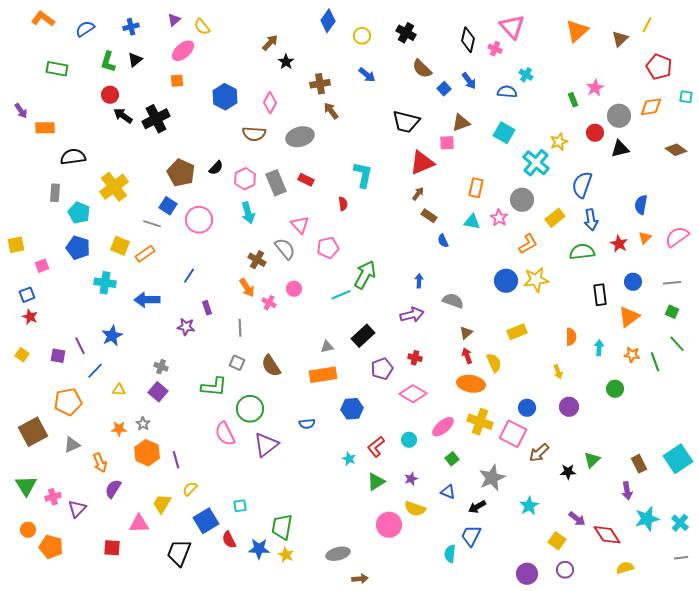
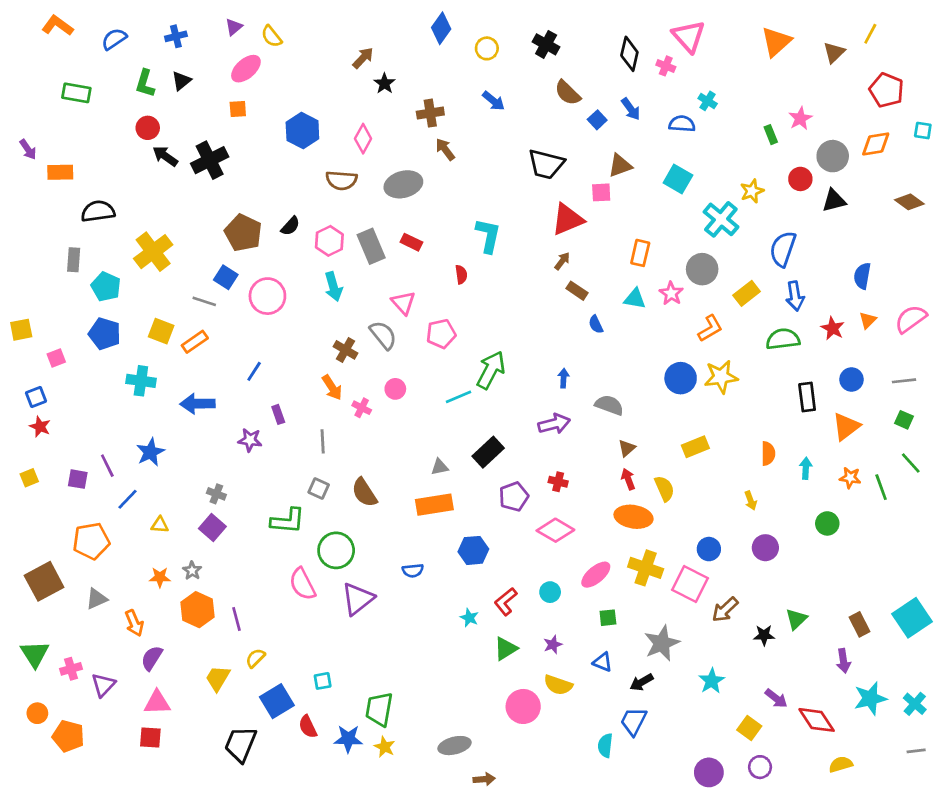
yellow square: (22, 355) -> (29, 478), turned 32
green square: (452, 459) -> (608, 618), turned 32
pink triangle: (139, 524) -> (157, 702), moved

